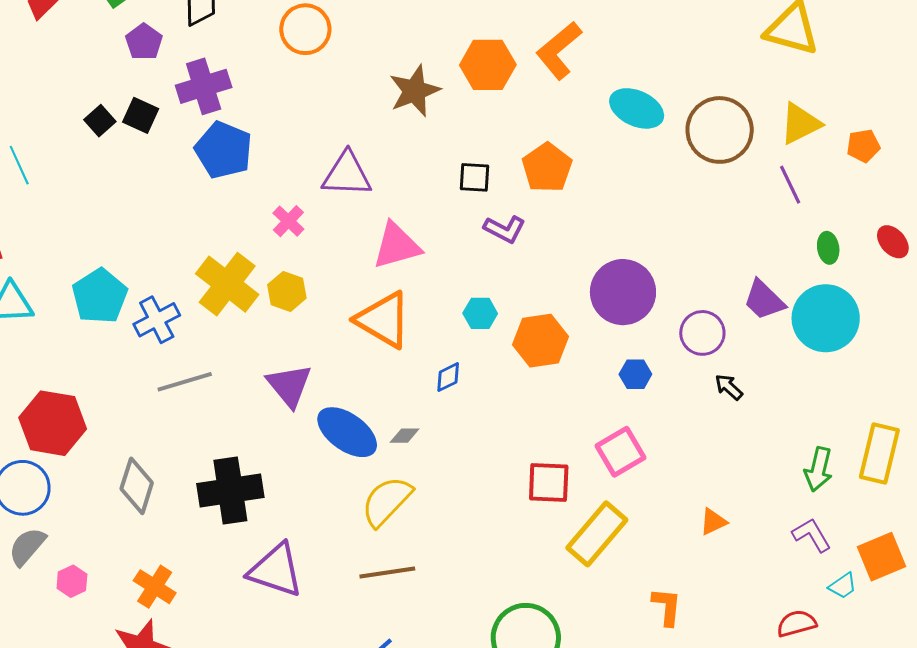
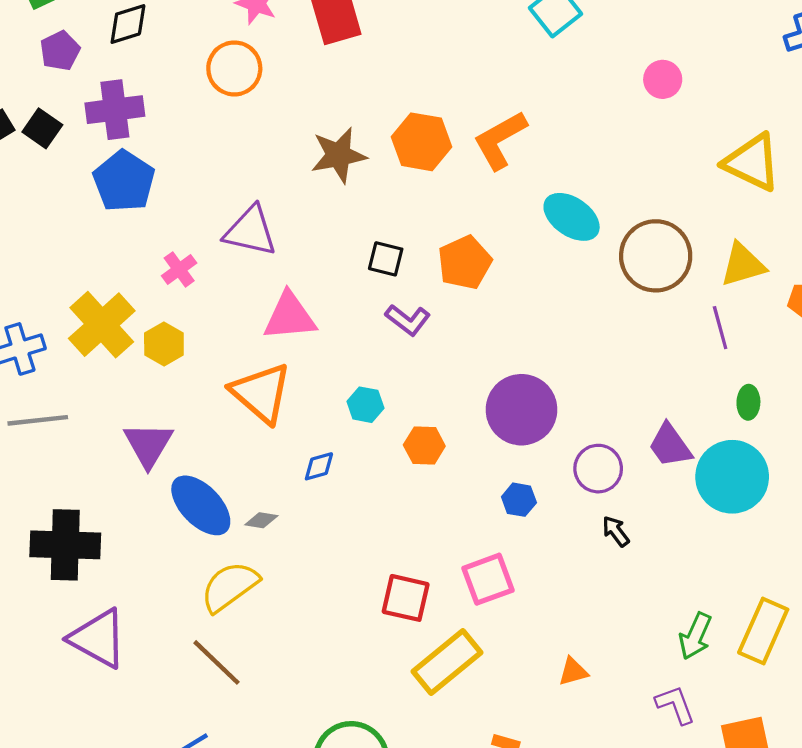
orange hexagon: (541, 341) -> (424, 445), size x0.7
brown line: (387, 572) -> (216, 662), turned 42

